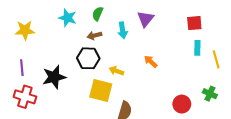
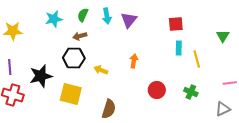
cyan star: (68, 18) -> (54, 19), turned -30
cyan arrow: (123, 30) -> (107, 16), moved
orange arrow: (151, 61) -> (134, 61), turned 56
yellow square: (101, 91) -> (71, 94), moved
red circle: (182, 104) -> (157, 90), moved

